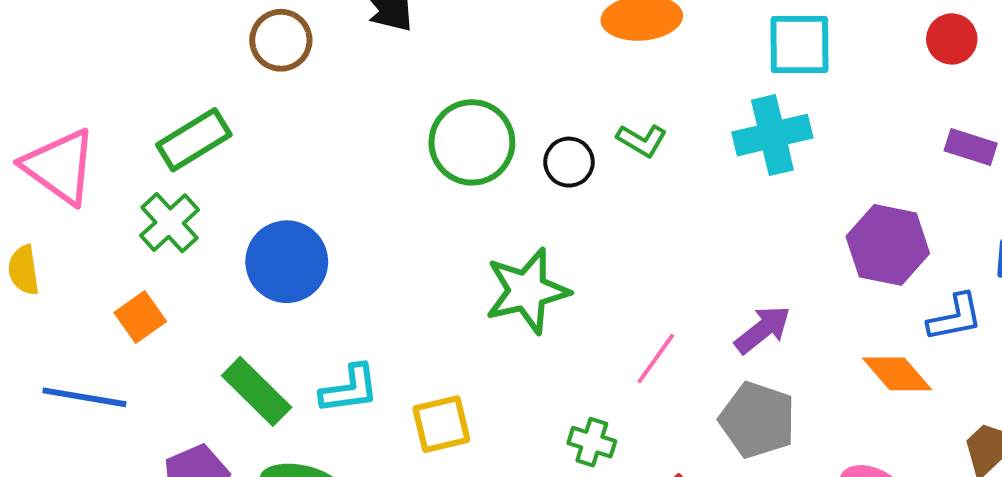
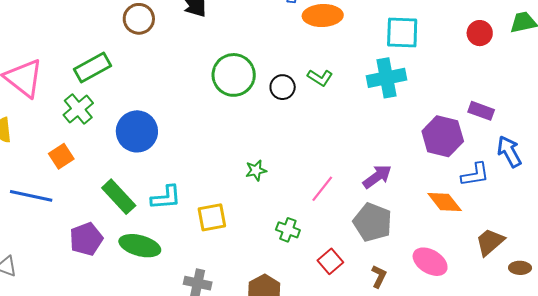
purple rectangle: (971, 147) -> (481, 111), moved
green star: (527, 291) -> (256, 170), moved, size x0.5

